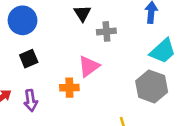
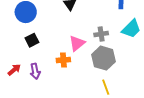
gray cross: (106, 31) -> (101, 34), moved
gray hexagon: (152, 86) -> (104, 58), moved

